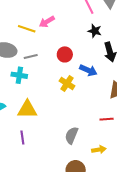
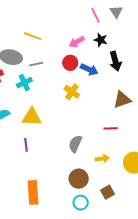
pink arrow: (47, 22) -> (77, 42), moved
blue arrow: (88, 70) -> (89, 70), moved
cyan cross: (19, 75) -> (24, 83), turned -35

